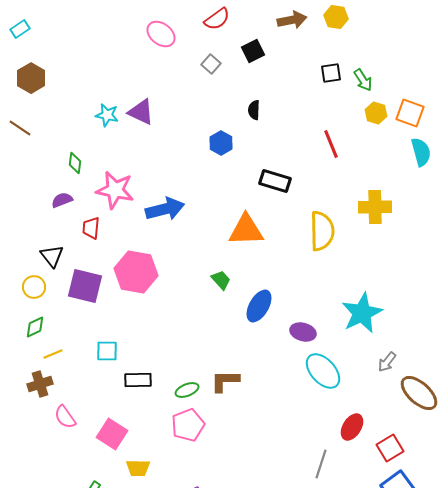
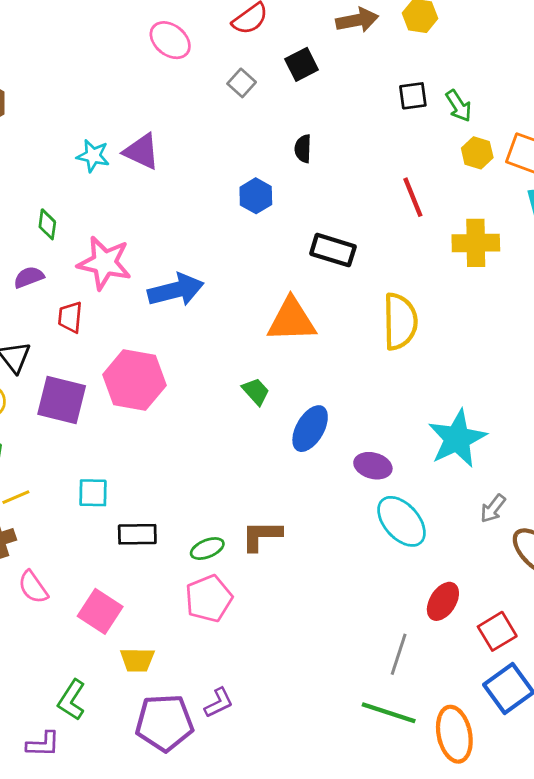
yellow cross: (375, 207) -> (476, 243), moved

